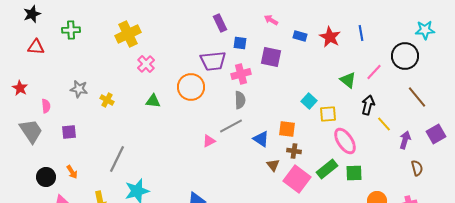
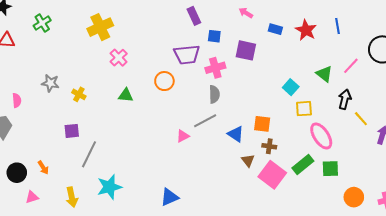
green cross: (71, 30) -> (42, 23), turned -30
orange circle: (191, 87) -> (164, 81), size x0.7
cyan square: (309, 101) -> (291, 87), moved
purple square: (69, 132) -> (72, 131), moved

